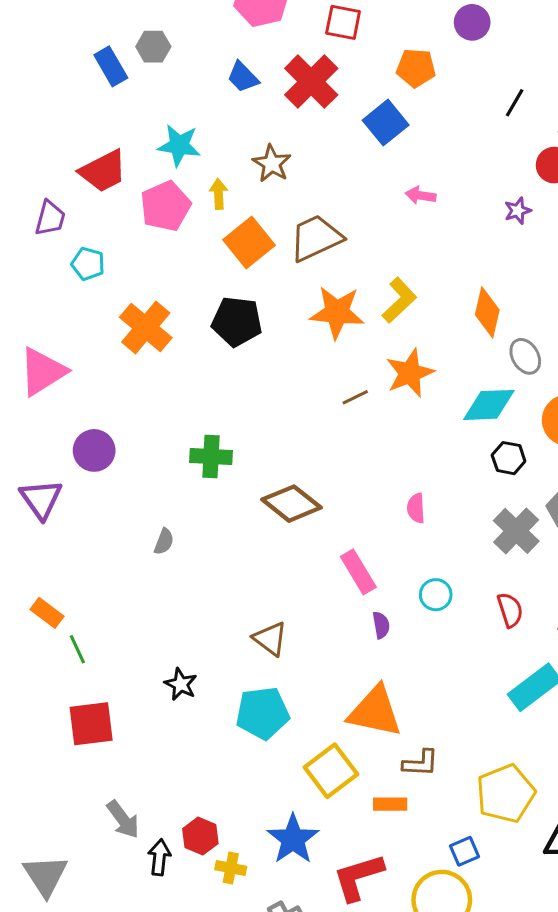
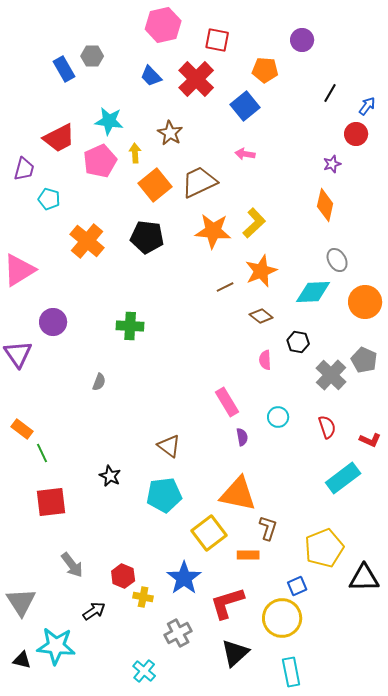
pink arrow: (421, 195) -> (245, 154), moved
orange diamond: (487, 312) -> (325, 205), moved
black hexagon: (509, 458) -> (298, 342), moved
brown diamond: (291, 504) -> (261, 316), moved, size x0.6
brown L-shape: (421, 763) -> (268, 528), turned -75
black arrow: (159, 857) -> (94, 611), moved, turned 50

